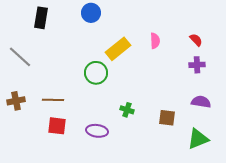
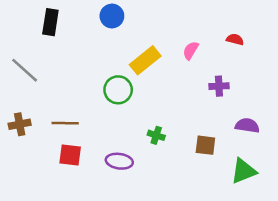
red semicircle: (196, 40) -> (235, 39), moved, turned -32
pink semicircle: (155, 41) -> (191, 50), turned -147
purple cross: (197, 65) -> (219, 86), moved

